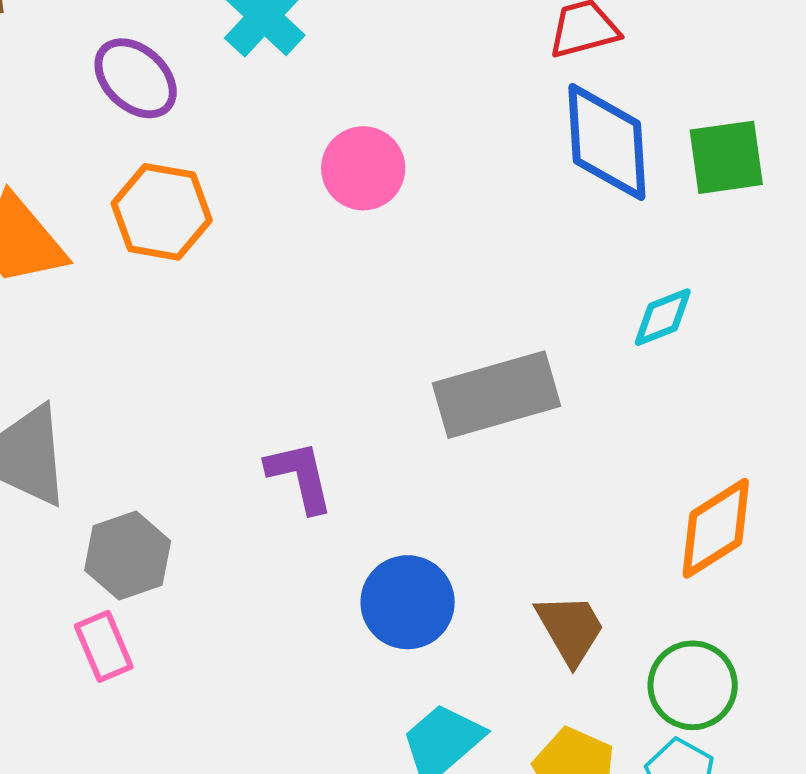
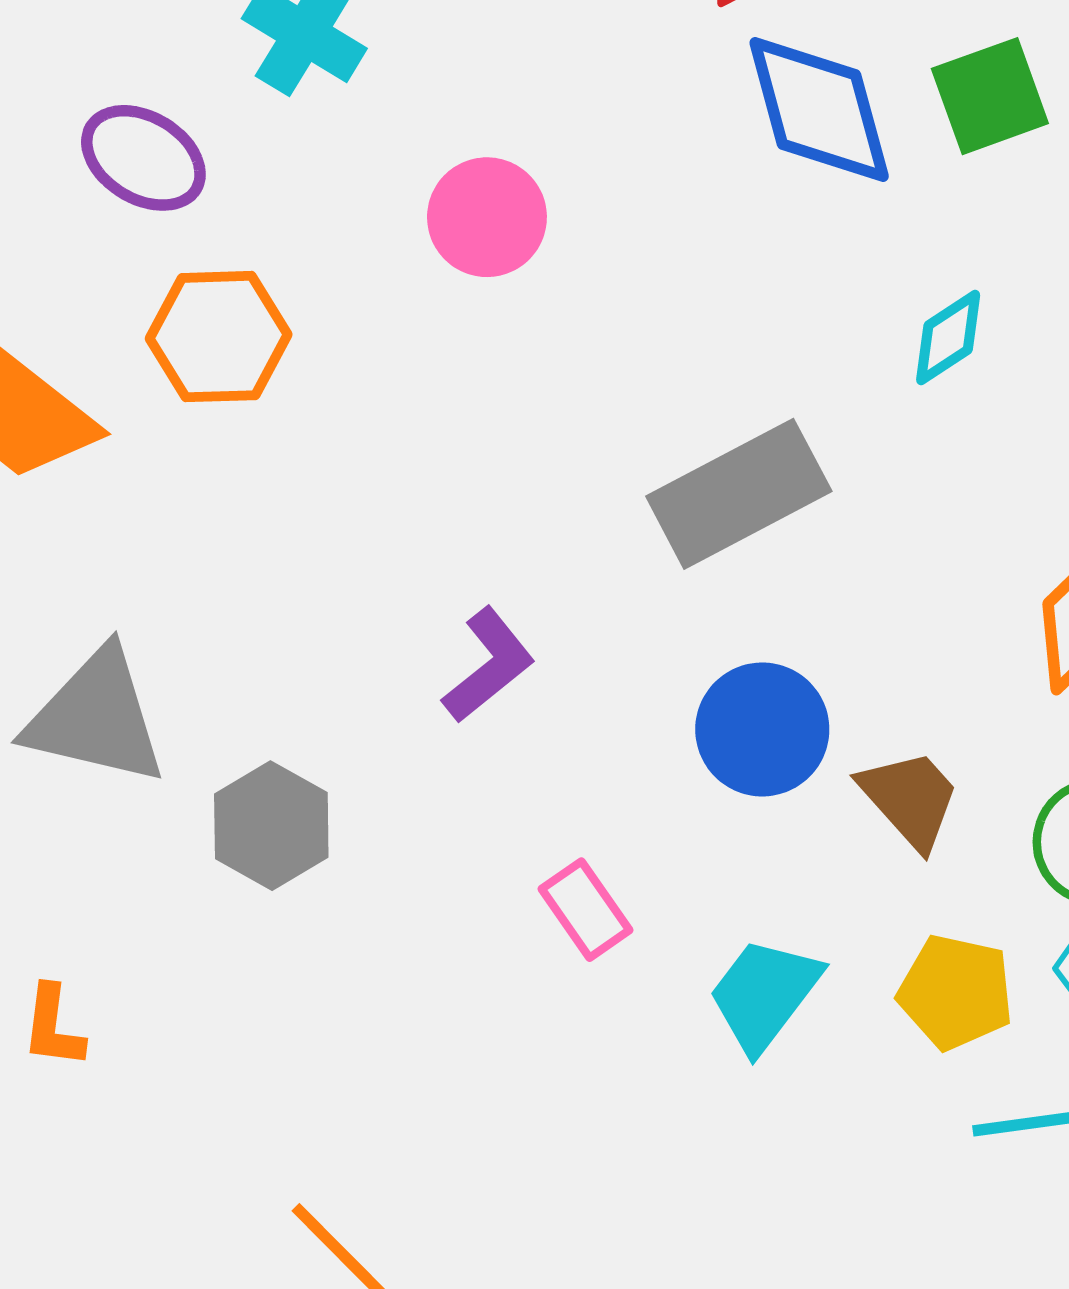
purple L-shape: (300, 476) -> (489, 665), turned 76
blue circle: (408, 602) -> (762, 729), moved
pink rectangle: (104, 646) -> (586, 910), moved

